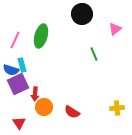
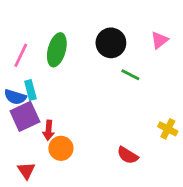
black circle: (82, 14) -> (111, 43), moved
green line: (94, 54) -> (130, 75), turned -40
yellow cross: (117, 108) -> (168, 129), moved, turned 32
red semicircle: (72, 112) -> (128, 155), moved

